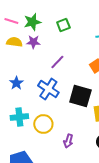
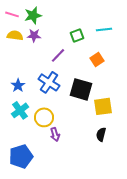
green square: (63, 25) -> (77, 35), moved
blue star: (16, 83) -> (18, 85), moved
cyan cross: (19, 117) -> (20, 110), turned -30
purple arrow: (68, 141) -> (55, 134), moved, turned -32

